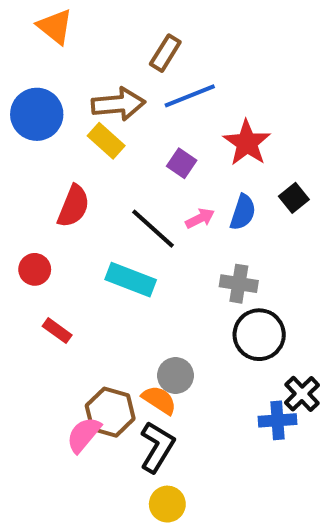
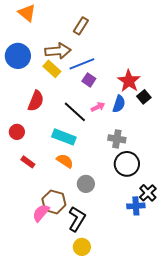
blue line: (190, 96) -> (82, 64), moved
red star: (247, 143) -> (129, 81), moved
orange semicircle: (159, 400) -> (65, 161), moved

